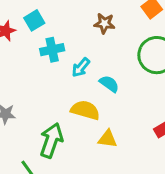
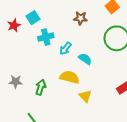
yellow triangle: (108, 139) -> (85, 96), turned 40
green arrow: (51, 140) -> (41, 87), moved, size x0.7

